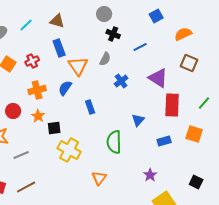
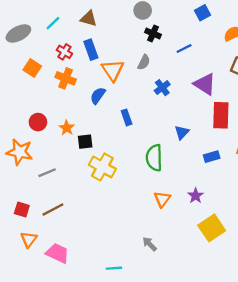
red cross: (32, 61) -> (64, 52), moved, turned -32
orange cross: (37, 90) -> (66, 78), moved, turned 36
orange triangle: (99, 178) -> (162, 199), moved

